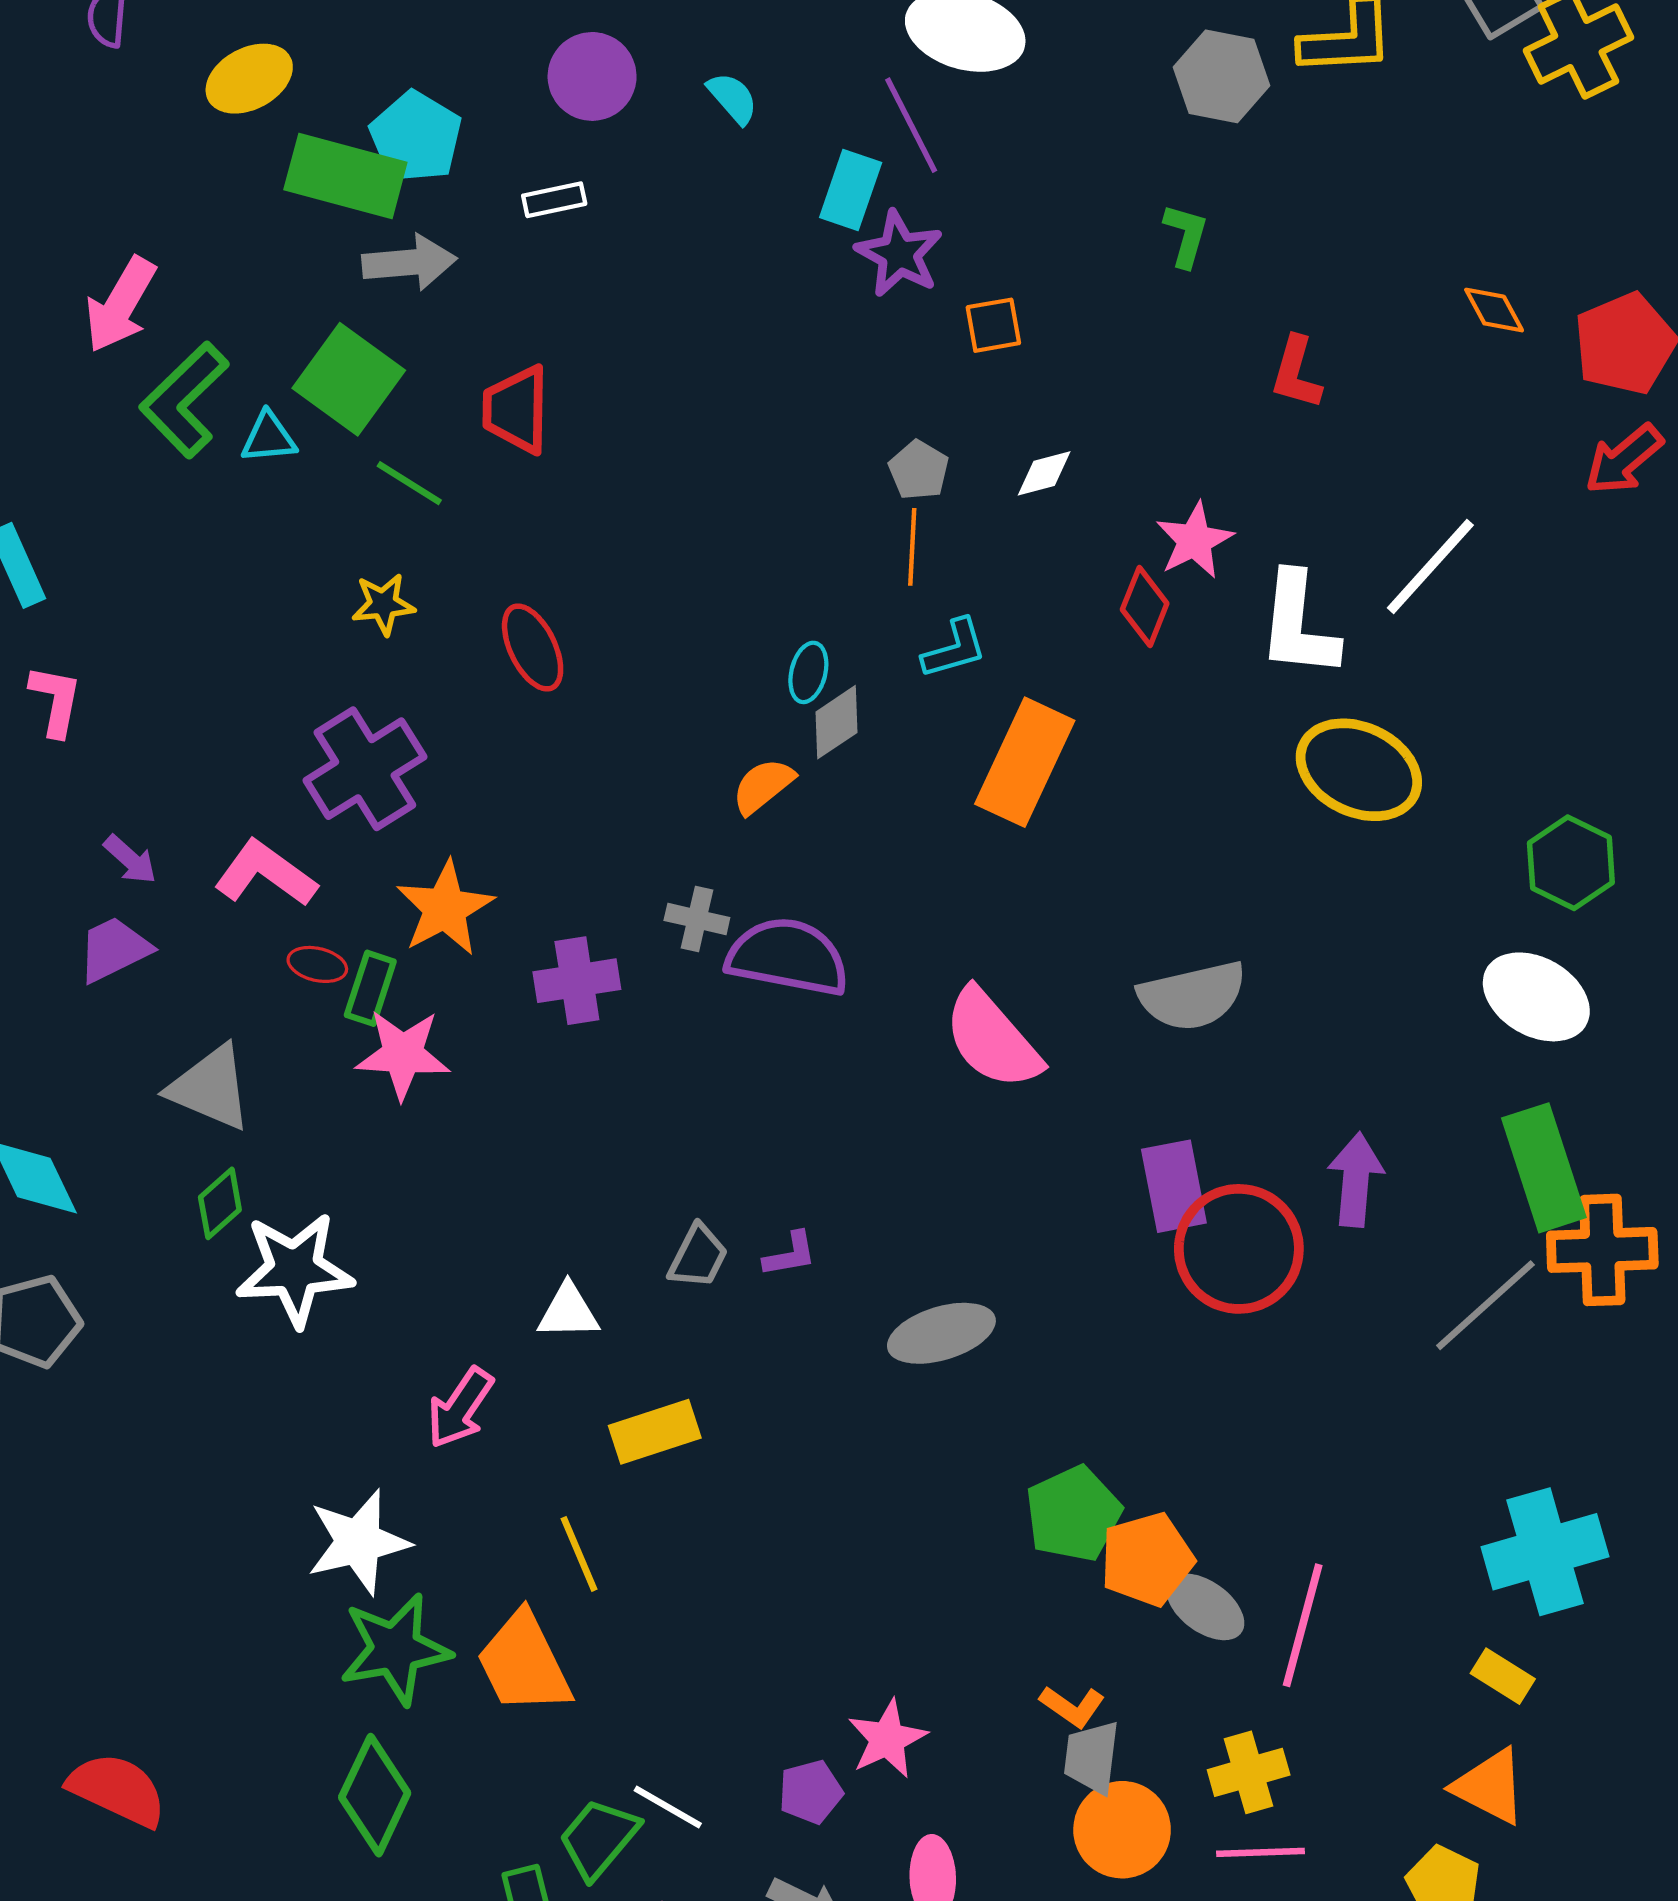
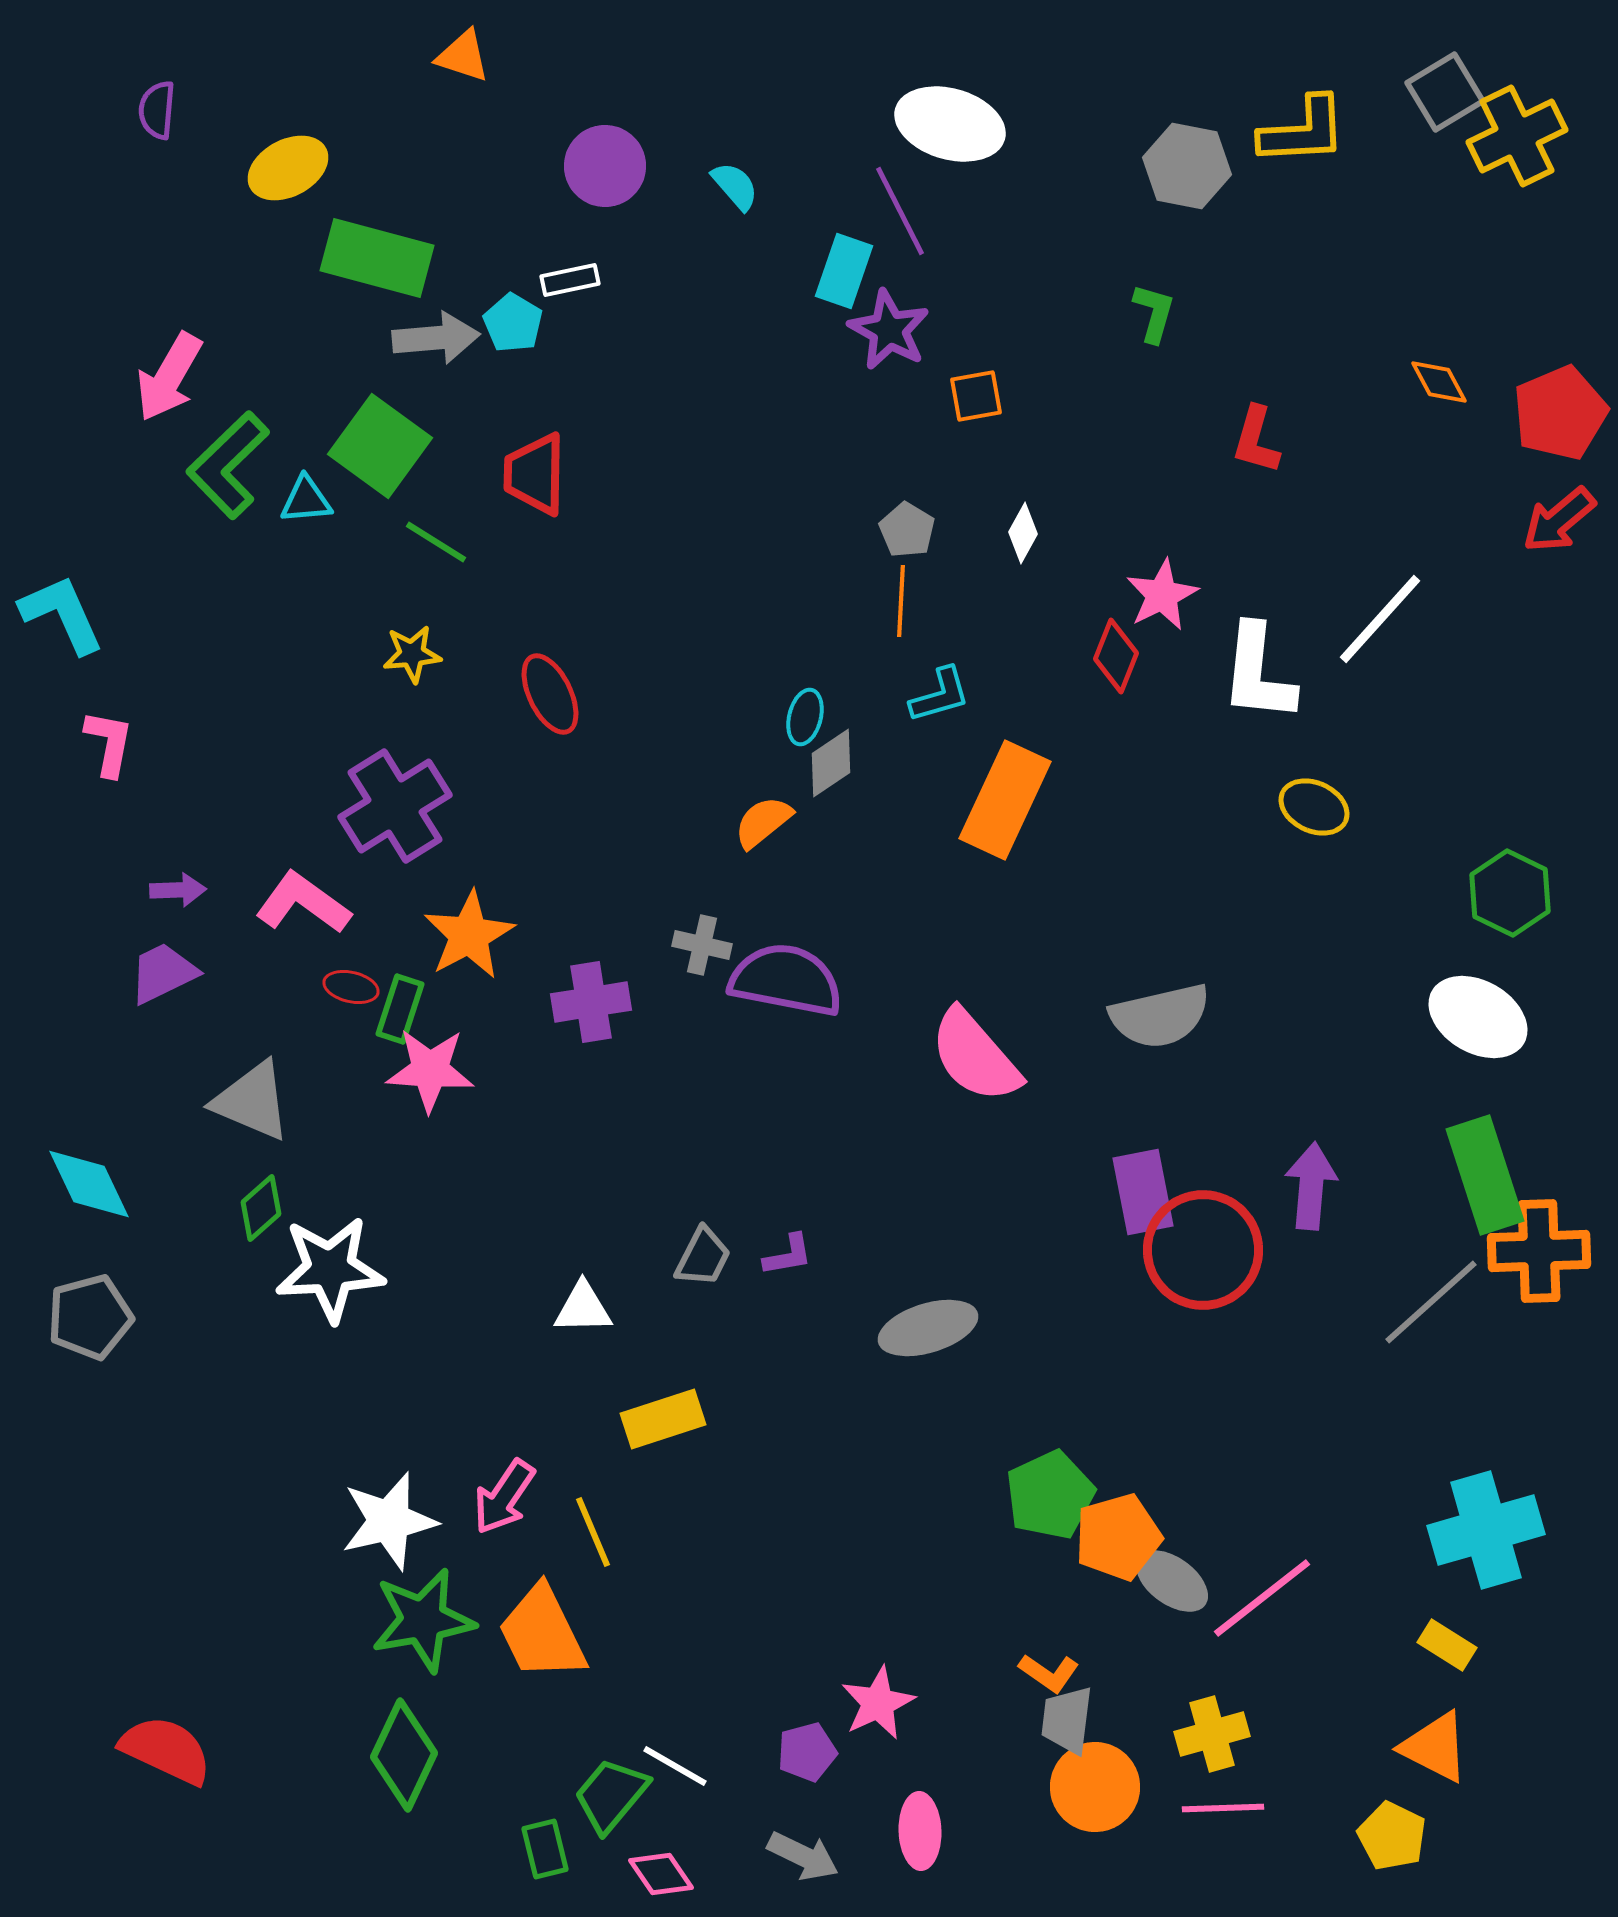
cyan pentagon: (416, 137) -> (513, 323), moved, size x0.7
white diamond: (1044, 473) -> (1023, 533), turned -46
yellow ellipse: (1359, 770) -> (1314, 807), size x0.6
purple arrow: (130, 860) -> (178, 890), turned -44
pink arrow: (460, 1408) -> (504, 1497), moved
pink line: (1303, 1625) -> (1262, 1598), turned 37

